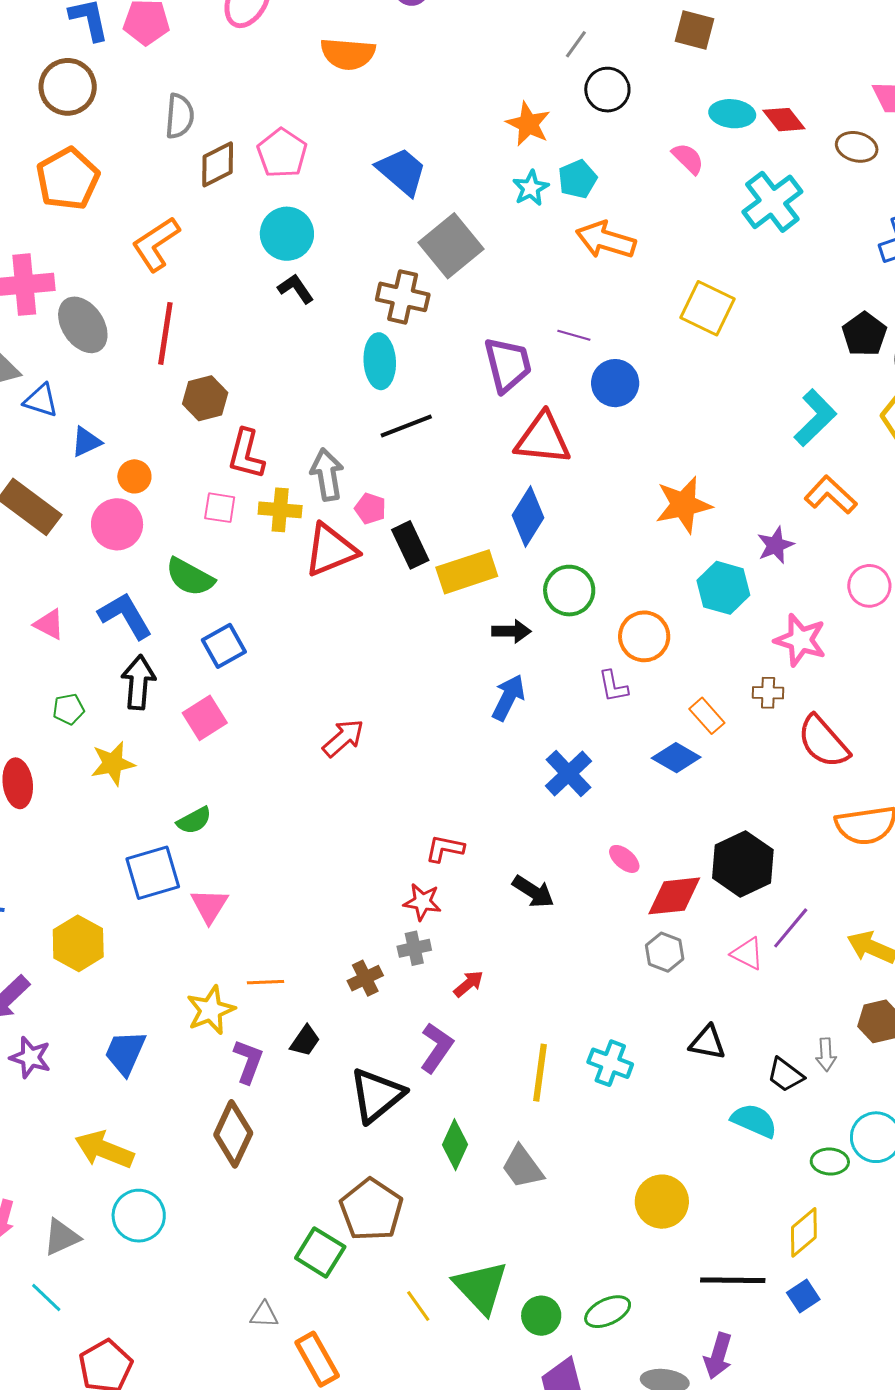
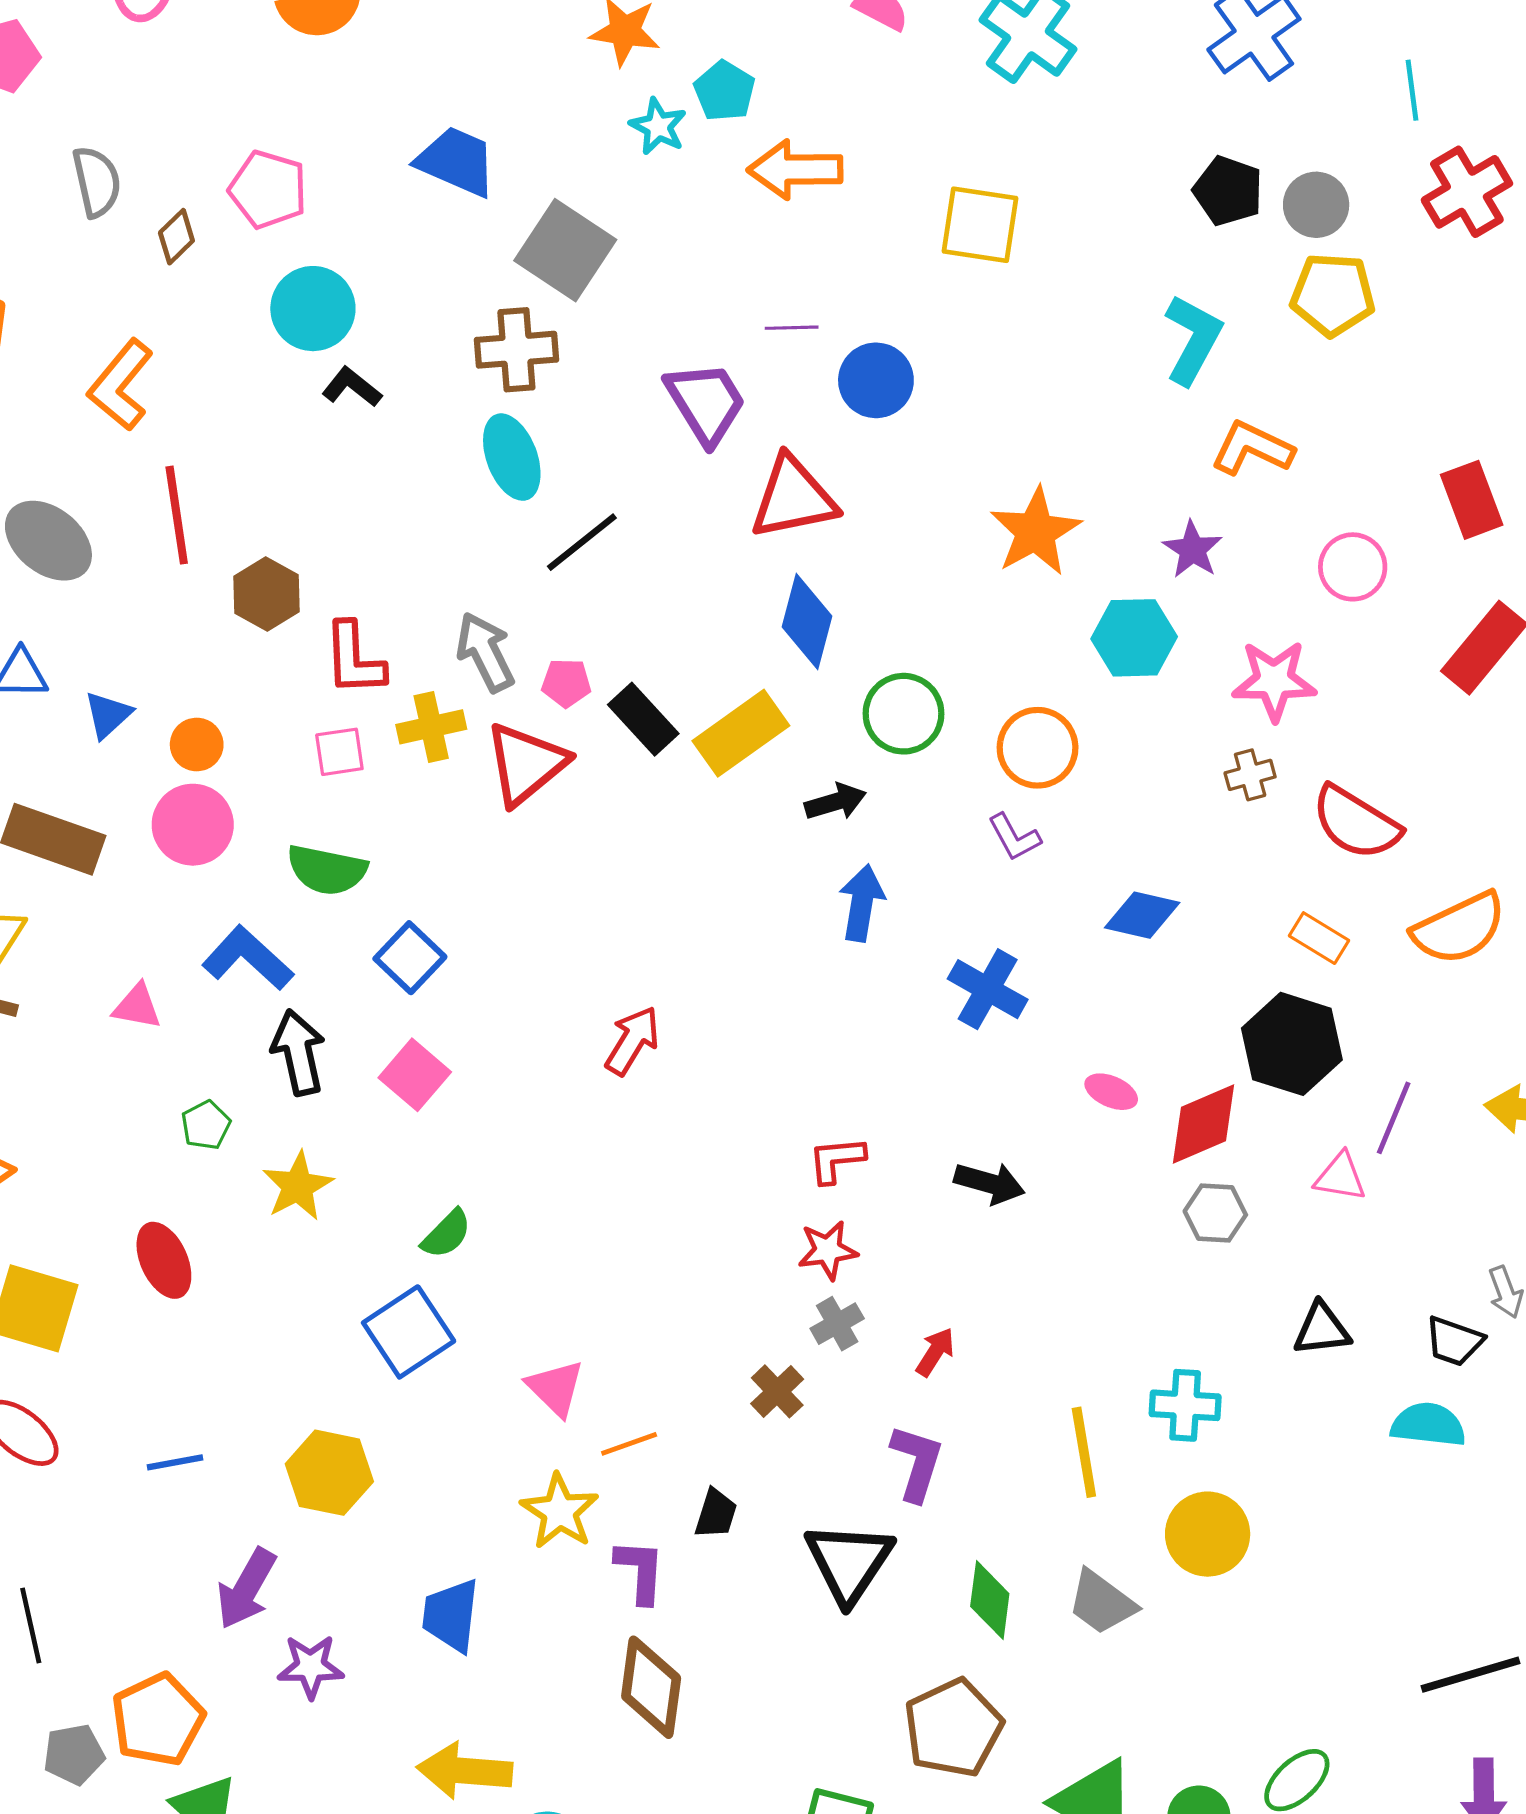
brown diamond: (218, 164) -> (176, 237), size x0.7
orange rectangle: (707, 716) -> (1319, 938), moved
pink triangle: (209, 906) -> (555, 1388), moved
yellow circle: (662, 1202) -> (1208, 1534), moved
brown pentagon: (371, 1210) -> (953, 1728), moved, turned 30

